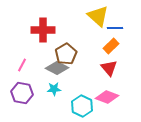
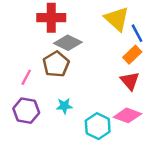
blue line: (115, 28) -> (137, 33), turned 63
red cross: (43, 30) -> (51, 18), moved
brown pentagon: (66, 54) -> (56, 64), moved
gray diamond: (57, 68) -> (68, 43), moved

